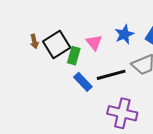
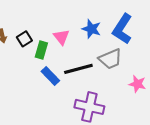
blue star: (124, 34) -> (91, 29), turned -30
black square: (57, 44) -> (24, 39), size x0.6

